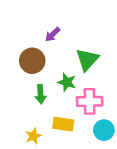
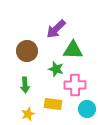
purple arrow: (53, 34) -> (56, 29), moved, size x1.5
green triangle: (87, 60) -> (73, 50), turned 50
green arrow: (41, 94) -> (25, 85), moved

